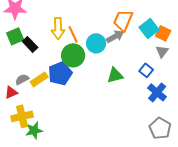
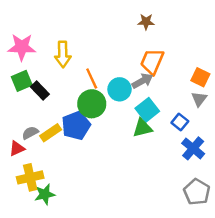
yellow arrow: (58, 28) -> (63, 54), moved
cyan square: (149, 28) -> (147, 110), moved

